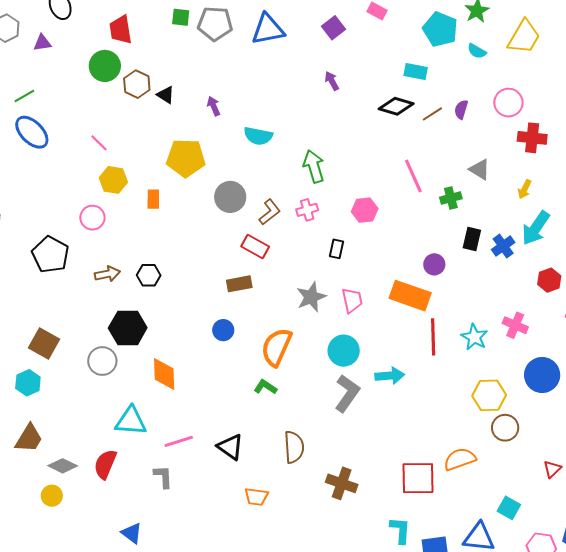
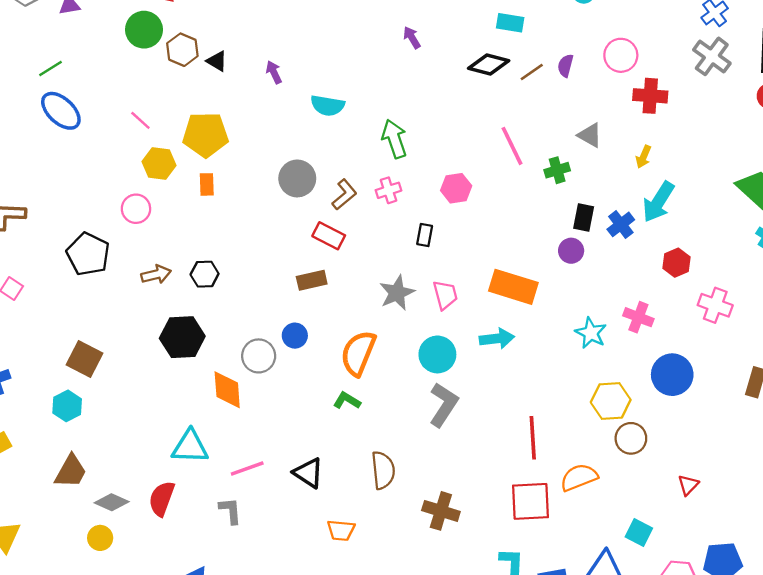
yellow pentagon: (186, 158) -> (205, 135), moved
purple circle: (434, 264) -> (571, 251), moved
red line: (433, 337) -> (533, 438), moved
gray circle: (102, 361) -> (259, 356), moved
cyan arrow: (390, 376) -> (497, 339), moved

